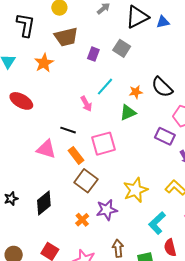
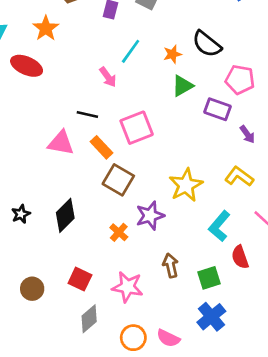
red ellipse: (21, 101) -> (27, 66), moved
green triangle: (128, 113) -> (182, 86), moved

